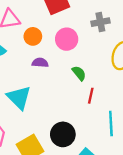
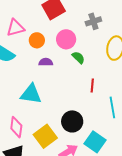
green semicircle: (79, 73) -> (78, 58), moved
cyan triangle: (19, 98) -> (31, 94), turned -30

